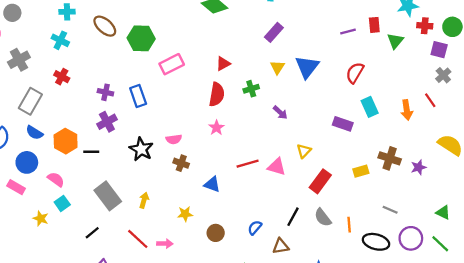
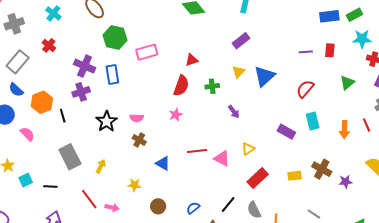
green hexagon: (141, 38) -> (115, 38), moved
green triangle: (395, 41) -> (347, 83), moved
purple cross: (105, 92) -> (85, 66), size x1.5
black line: (91, 152) -> (63, 116), turned 64
cyan square: (62, 203) -> (26, 180), moved
black line: (92, 233) -> (50, 186), turned 32

